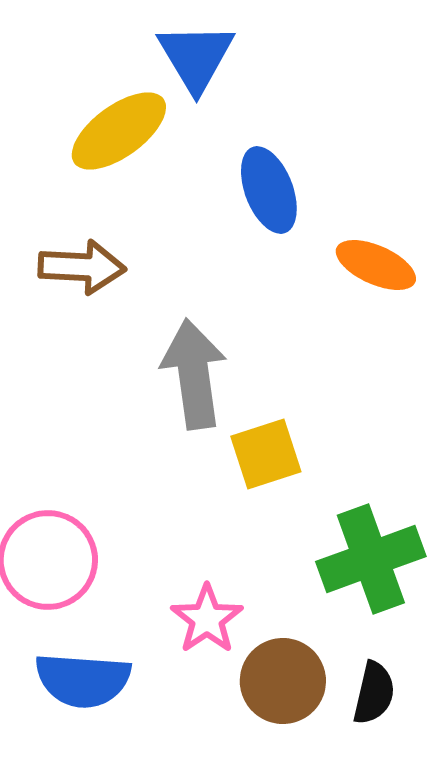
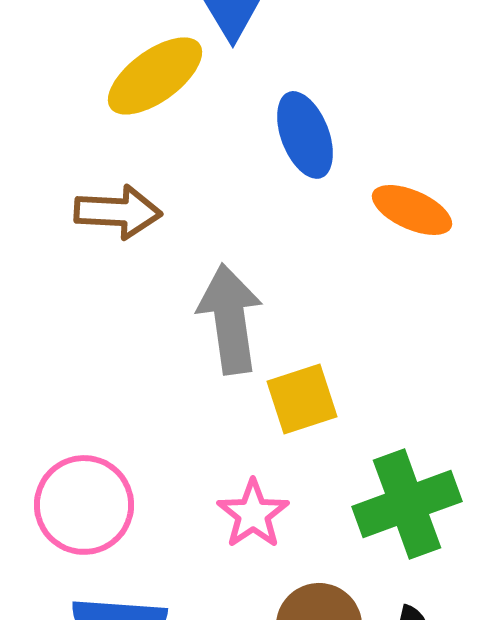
pink star: (207, 619) -> (253, 514), moved

